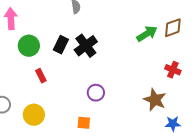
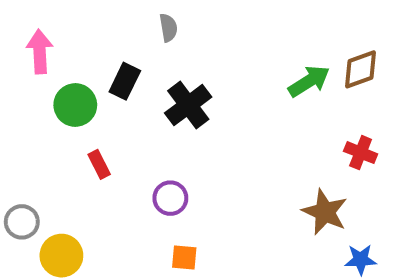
black rectangle: (61, 45) -> (125, 81), moved
purple circle: (96, 93) -> (170, 198), moved
yellow circle: (34, 115) -> (61, 256), moved

